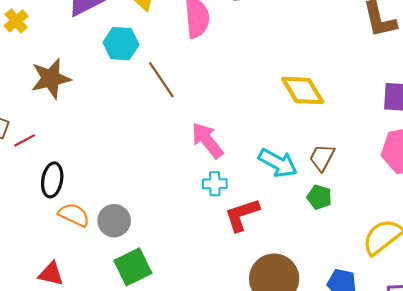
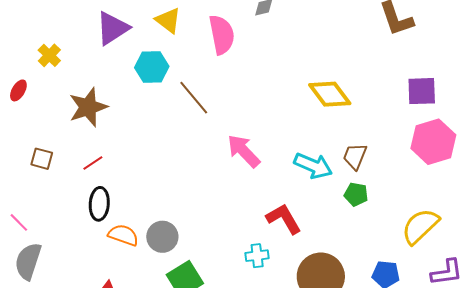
red line: (25, 140) -> (93, 163), moved
cyan cross: (215, 184) -> (257, 256), moved
red L-shape: (242, 215) -> (284, 219), turned 84

